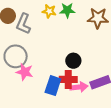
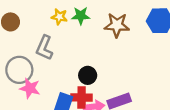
gray L-shape: (23, 24) -> (44, 48), moved

